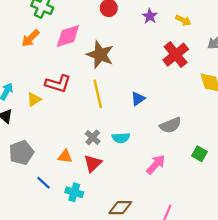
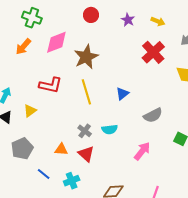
brown star: (100, 55) -> (86, 57), turned 30
yellow triangle: (34, 100) -> (30, 111), moved
red triangle: (93, 163) -> (86, 154), turned -30
cyan cross: (74, 192) -> (72, 181), turned -35

